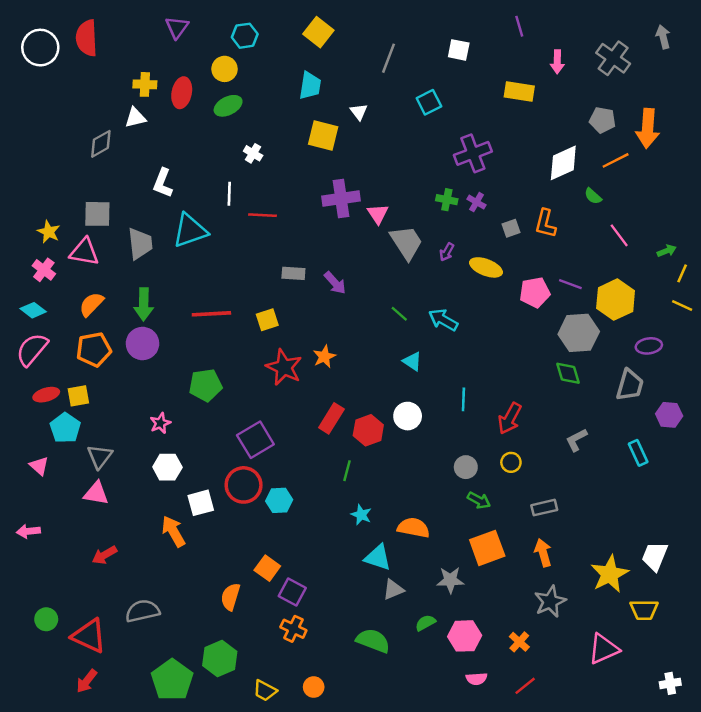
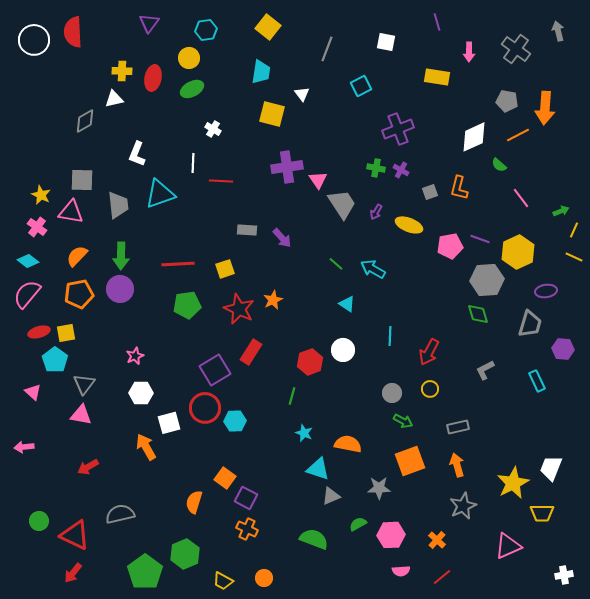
green pentagon: (205, 385) -> (187, 305), moved
red rectangle: (331, 418) -> (251, 352), moved

